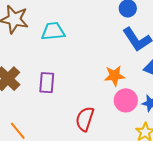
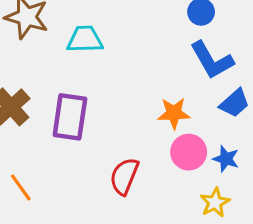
purple rectangle: (47, 83) -> (70, 117), size x1.4

